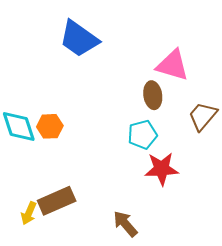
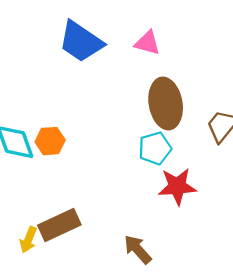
pink triangle: (173, 65) -> (147, 43), moved, size x0.7
brown ellipse: (153, 95) -> (166, 103), size x1.6

